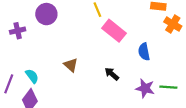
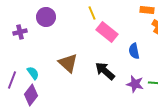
brown triangle: (71, 65) -> (68, 63), size x1.5
black arrow: (112, 74) -> (105, 71), size x1.5

